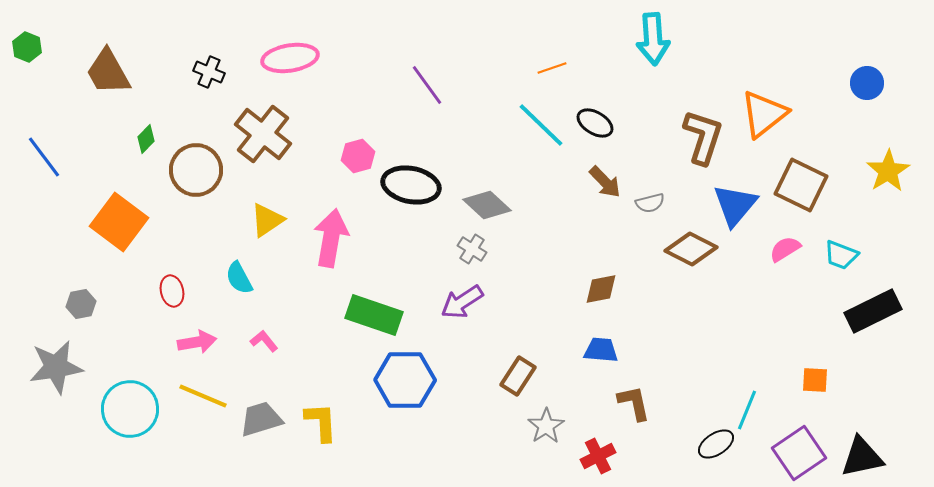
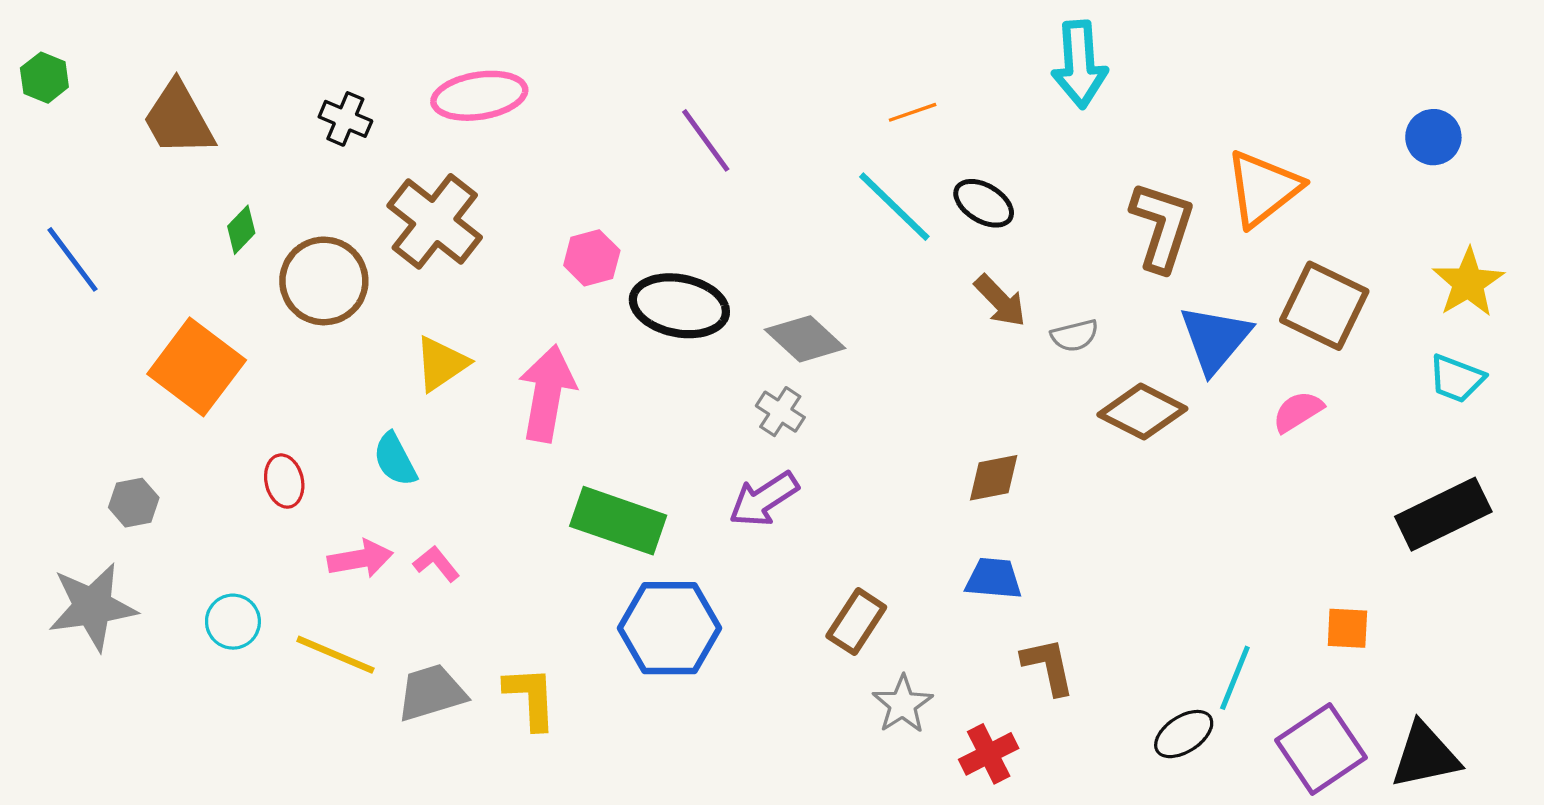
cyan trapezoid: (841, 255) -> (1457, 379), moved
pink arrow: (197, 342) -> (360, 559), moved
cyan circle: (130, 409) -> (233, 622), moved, size x0.6

